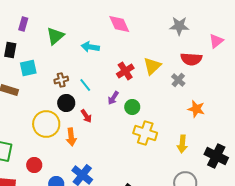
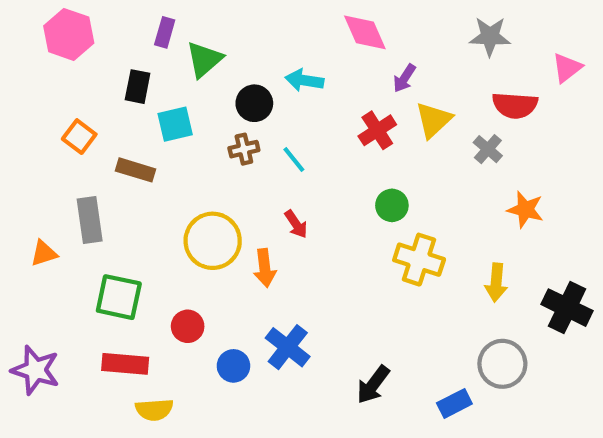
green triangle: (55, 36) -> (204, 59), moved
purple arrow: (113, 98) -> (404, 78), moved
black circle: (66, 103) -> (254, 103), moved

